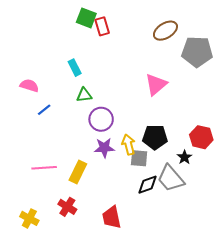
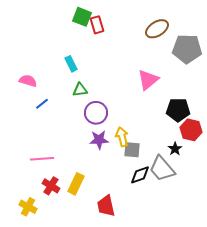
black pentagon: (155, 137) -> (178, 110), moved
yellow rectangle: (78, 172) -> (76, 184), moved
red cross: (67, 207) -> (51, 186), moved

